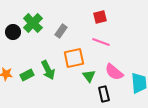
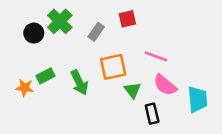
red square: (100, 17) -> (127, 19), moved
pink line: (101, 42) -> (156, 56), moved
green rectangle: (27, 75) -> (45, 76), moved

